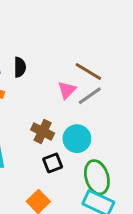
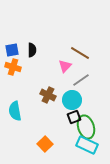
gray line: (90, 96) -> (81, 80), moved
black square: (53, 163) -> (74, 117), moved

